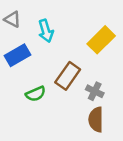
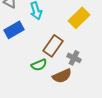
green semicircle: (36, 94) -> (39, 65), moved
brown semicircle: (96, 120) -> (62, 76), moved, turned -114

